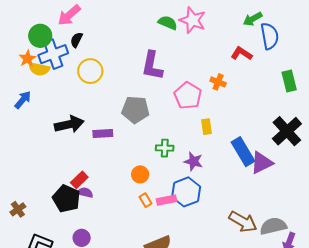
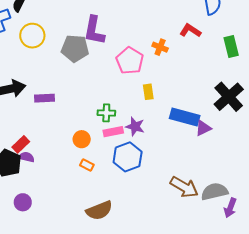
red L-shape: (242, 54) -> (190, 31), moved
gray pentagon: (135, 110) -> (75, 48), moved
blue rectangle: (243, 152) -> (185, 117), turned -44
purple triangle: (262, 163) -> (203, 128), size x0.7
orange rectangle: (146, 200) -> (87, 165), turned -32
pink rectangle: (167, 200) -> (113, 132), moved

